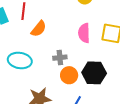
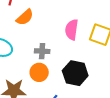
orange circle: (69, 75) -> (39, 72), moved

